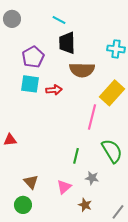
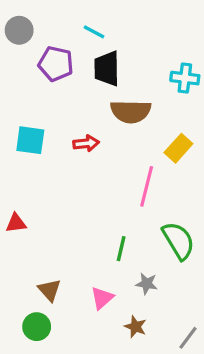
purple pentagon: (33, 57) -> (56, 64), moved, turned -30
cyan square: (30, 84) -> (30, 140), moved
yellow rectangle: (112, 93) -> (178, 148), size x0.7

